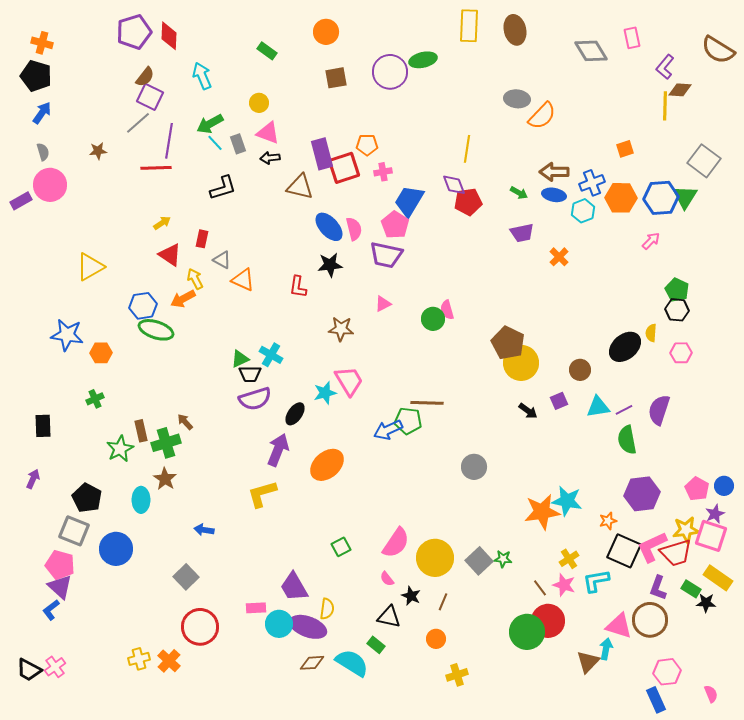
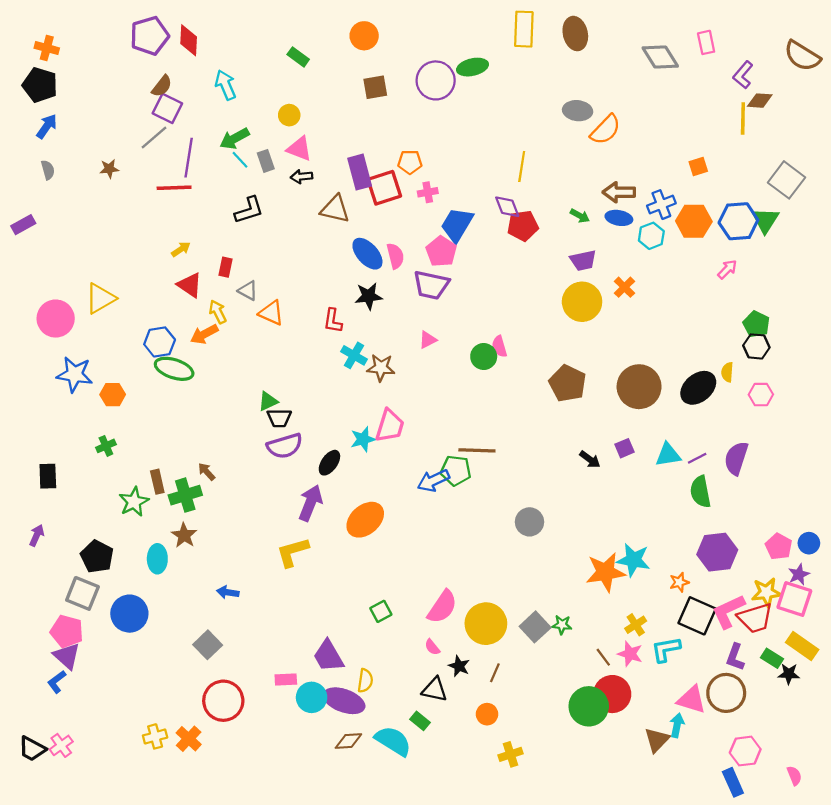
pink circle: (50, 185) -> (56, 319), moved
cyan cross: (271, 355) -> (354, 355), moved
yellow circle: (521, 363) -> (582, 302), moved
brown circle: (580, 370) -> (639, 387), moved, size x1.8
pink trapezoid: (349, 381) -> (390, 426), turned 48

